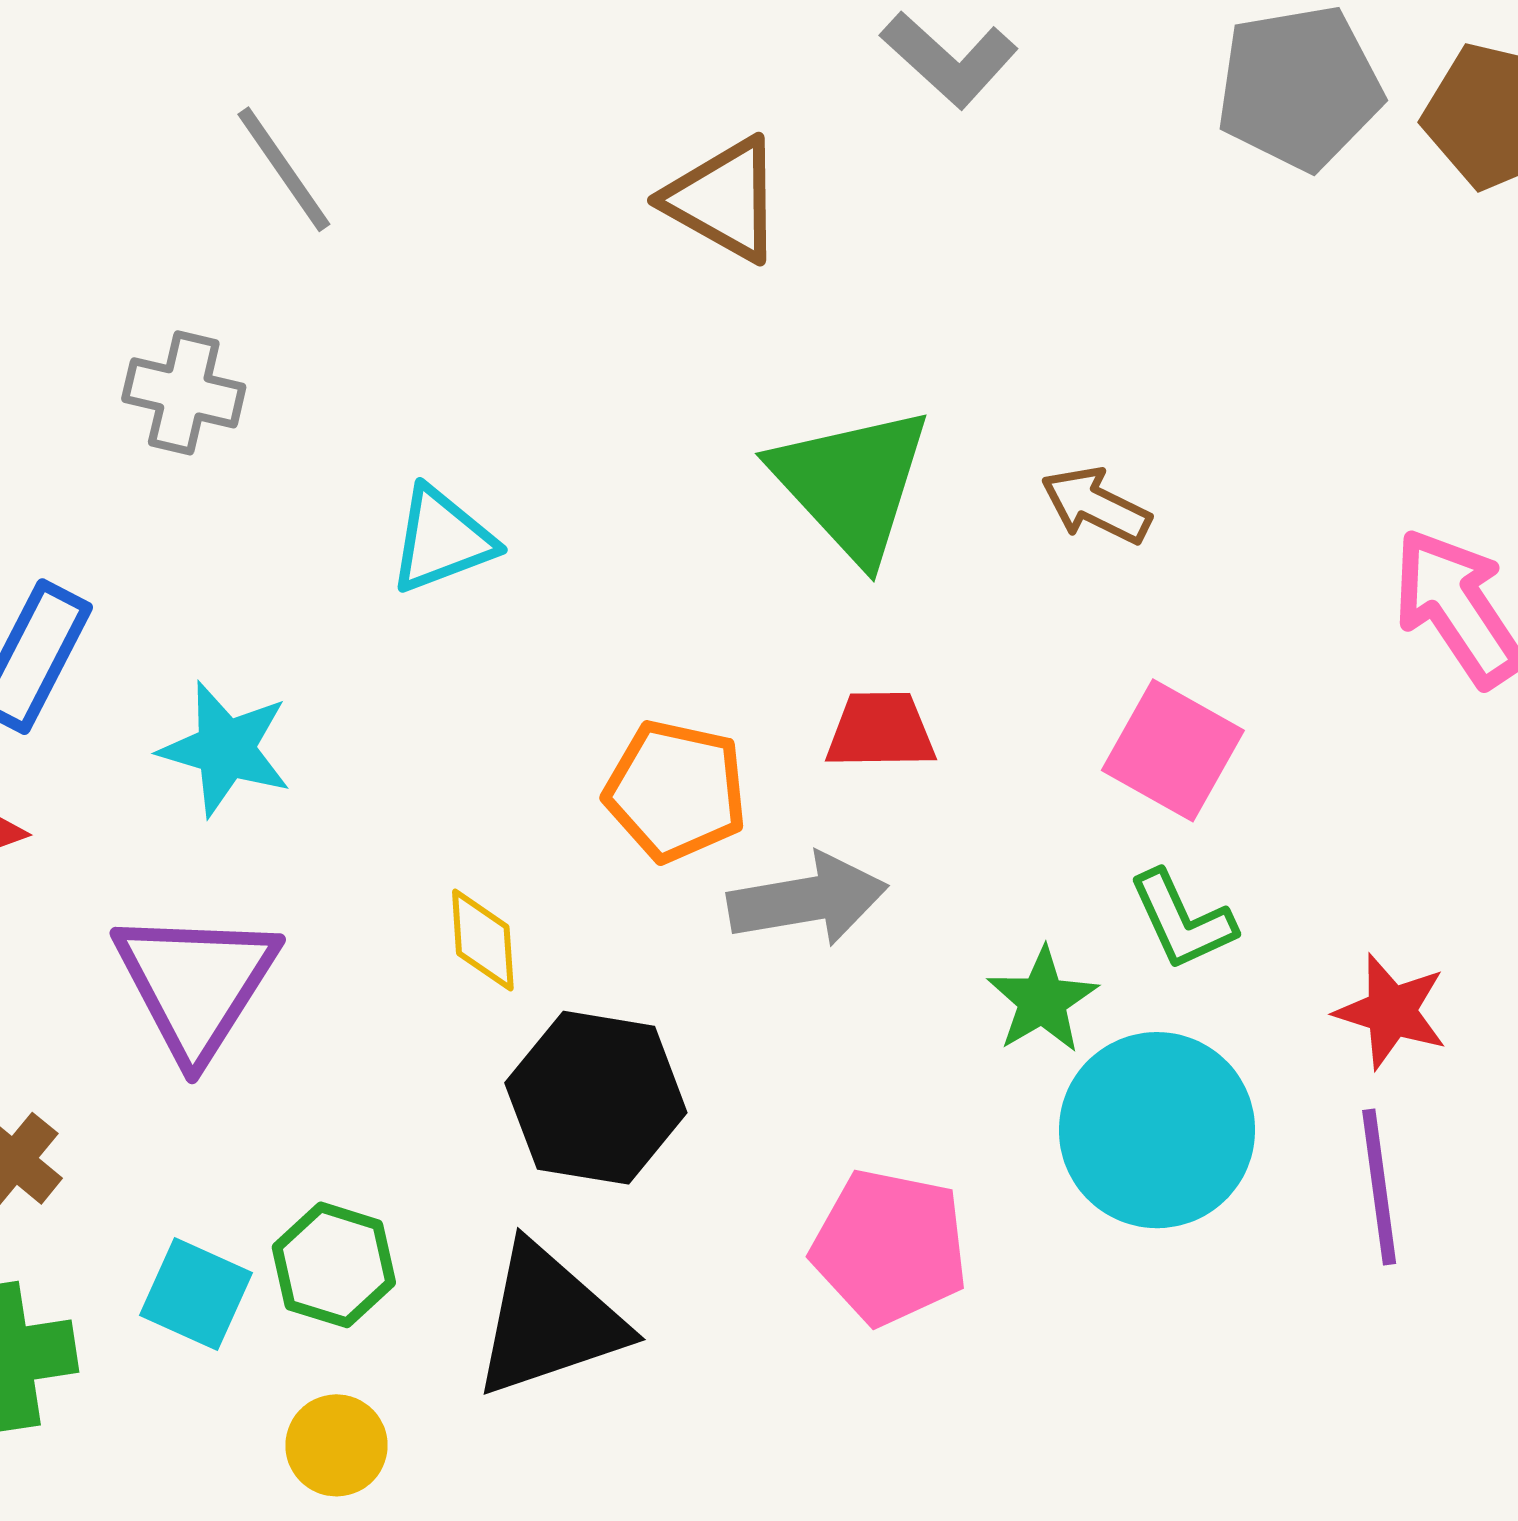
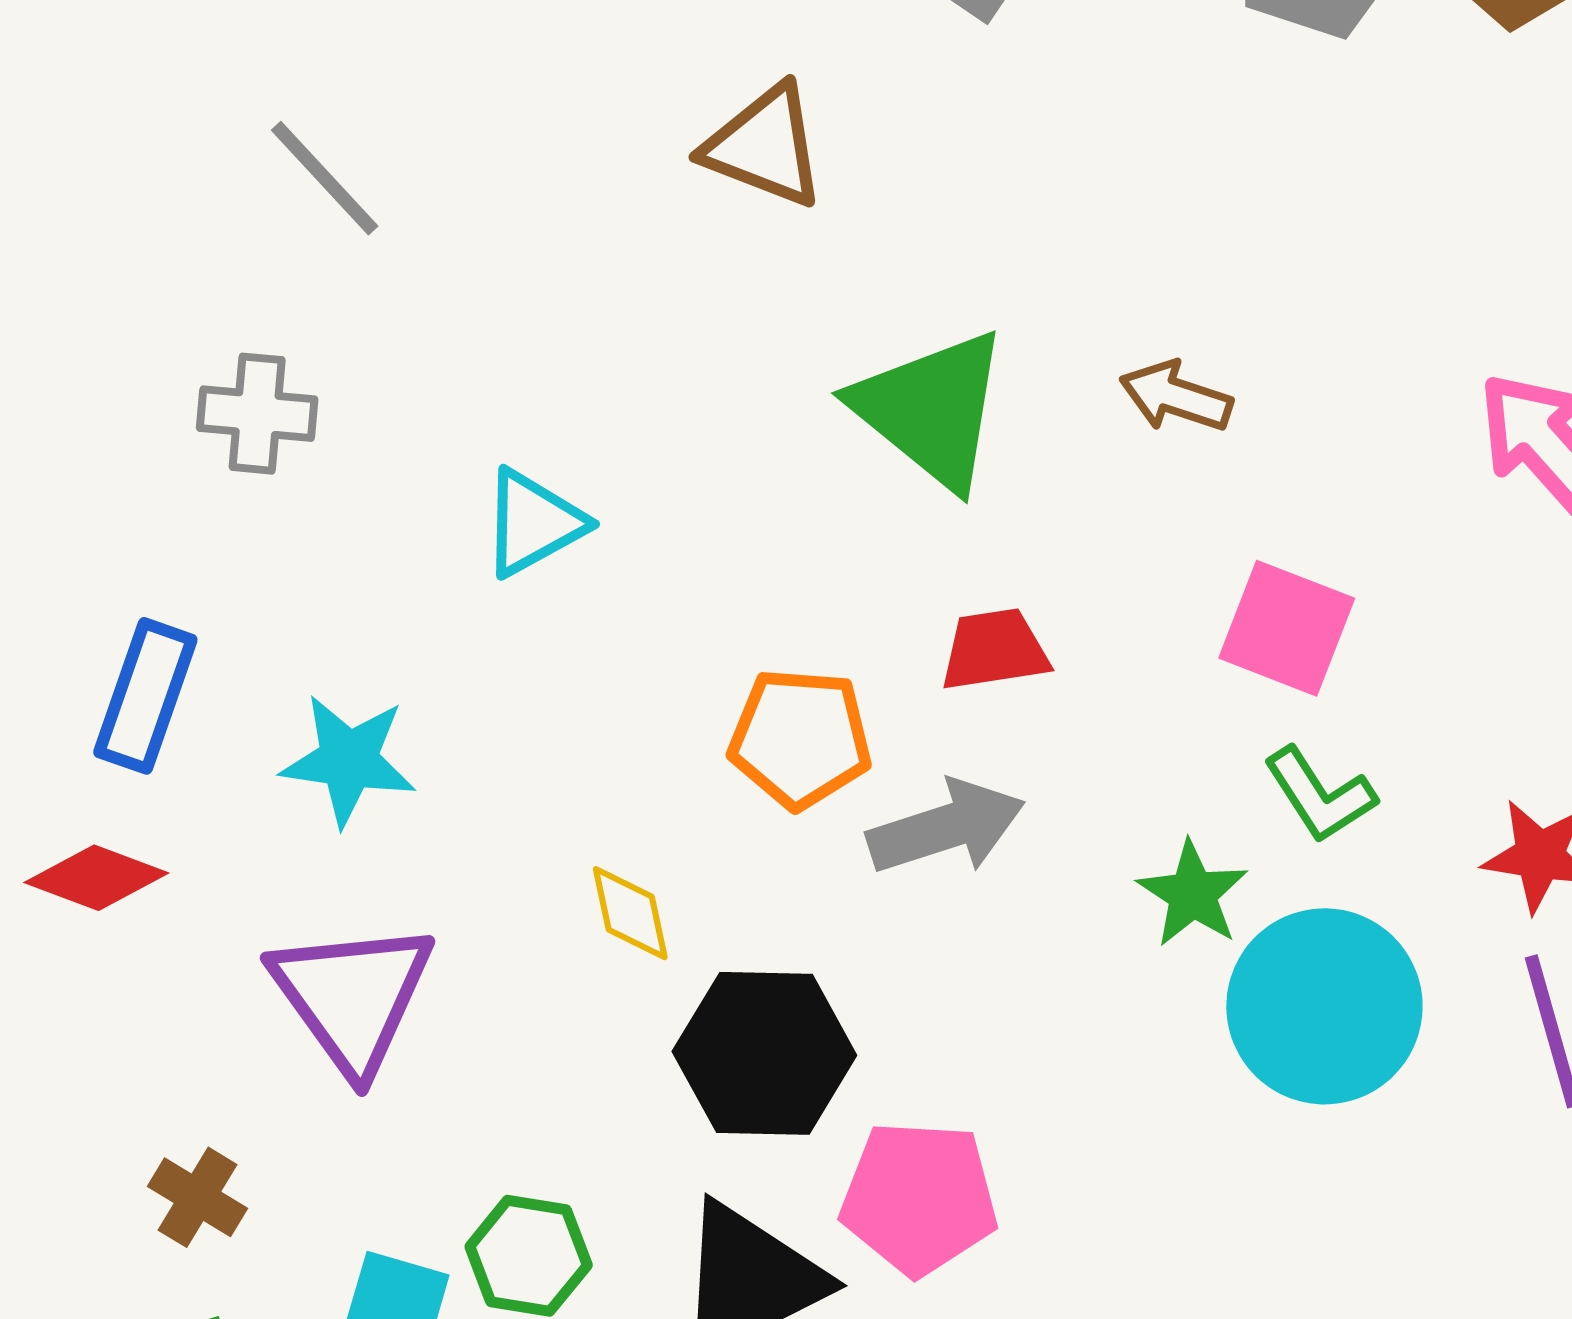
pink pentagon: (890, 1247) -> (919, 1198), moved

